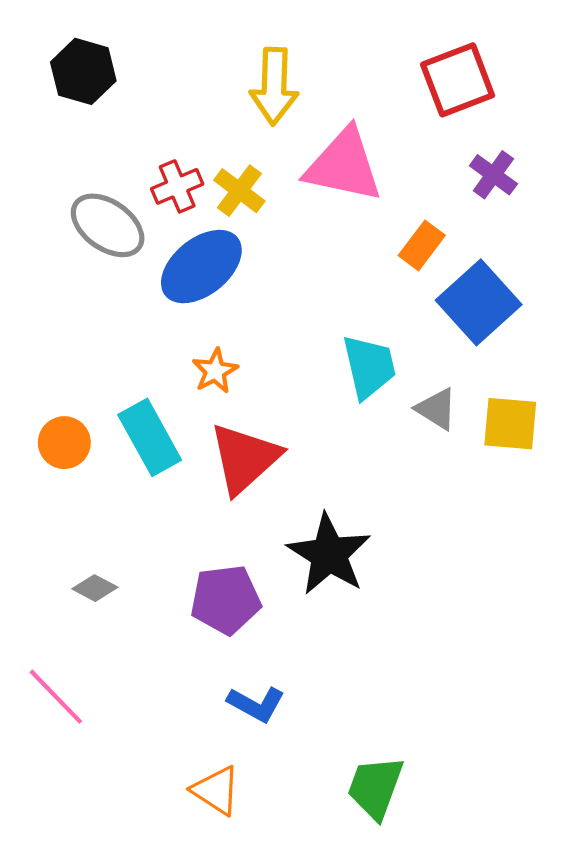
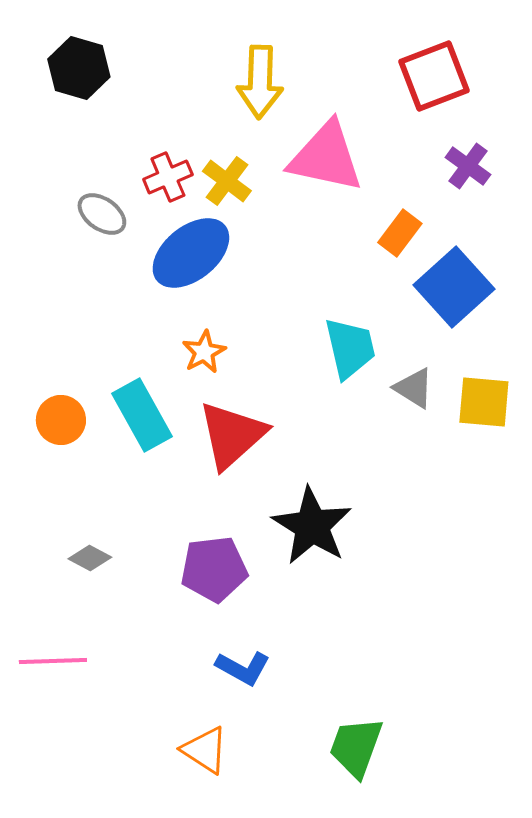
gray ellipse: (108, 225) -> (102, 214), size x0.7
pink line: (56, 697) -> (53, 661), turned -48

